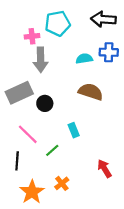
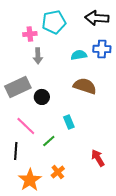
gray arrow: (41, 60) -> (38, 56), size x0.7

